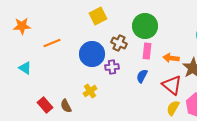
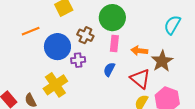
orange line: (52, 43) -> (31, 31), moved
yellow cross: (90, 91) -> (55, 85), size x1.6

